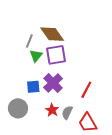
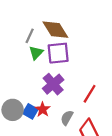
blue square: (33, 87) -> (30, 111), moved, turned 32
red star: (52, 110) -> (43, 109), moved

